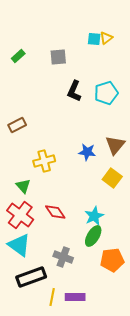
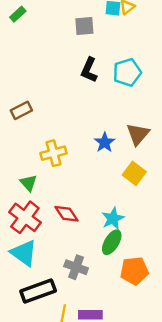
green rectangle: (18, 56) -> (18, 14), moved
gray square: (58, 57) -> (84, 26), moved
blue star: (87, 152) -> (105, 142), turned 30

